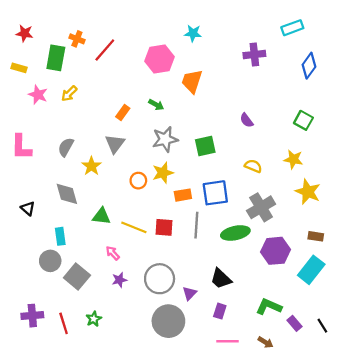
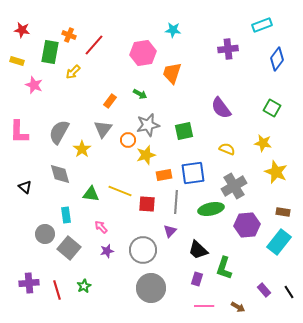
yellow arrow: (69, 94) -> (73, 72), moved
purple semicircle: (247, 120) -> (221, 108), size x1.6
gray semicircle: (66, 147) -> (59, 132), size x1.4
orange circle: (138, 181) -> (128, 140), moved
yellow line: (134, 227) -> (120, 191), moved
cyan rectangle: (60, 236) -> (66, 215), moved
purple triangle: (190, 293) -> (170, 231), moved
green L-shape: (269, 307) -> (224, 268), moved, turned -95

